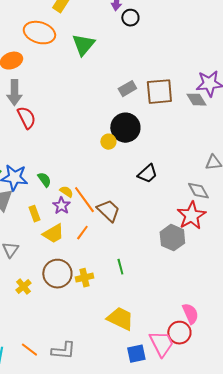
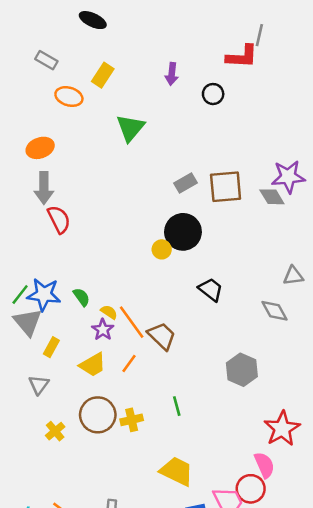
black circle: (130, 18) -> (213, 94), moved
orange ellipse: (39, 33) -> (69, 97), moved, size x0.7
black trapezoid: (147, 174) -> (211, 290), turned -100
yellow rectangle: (34, 214) -> (51, 347), moved, turned 49
red star: (191, 216) -> (282, 429), moved

